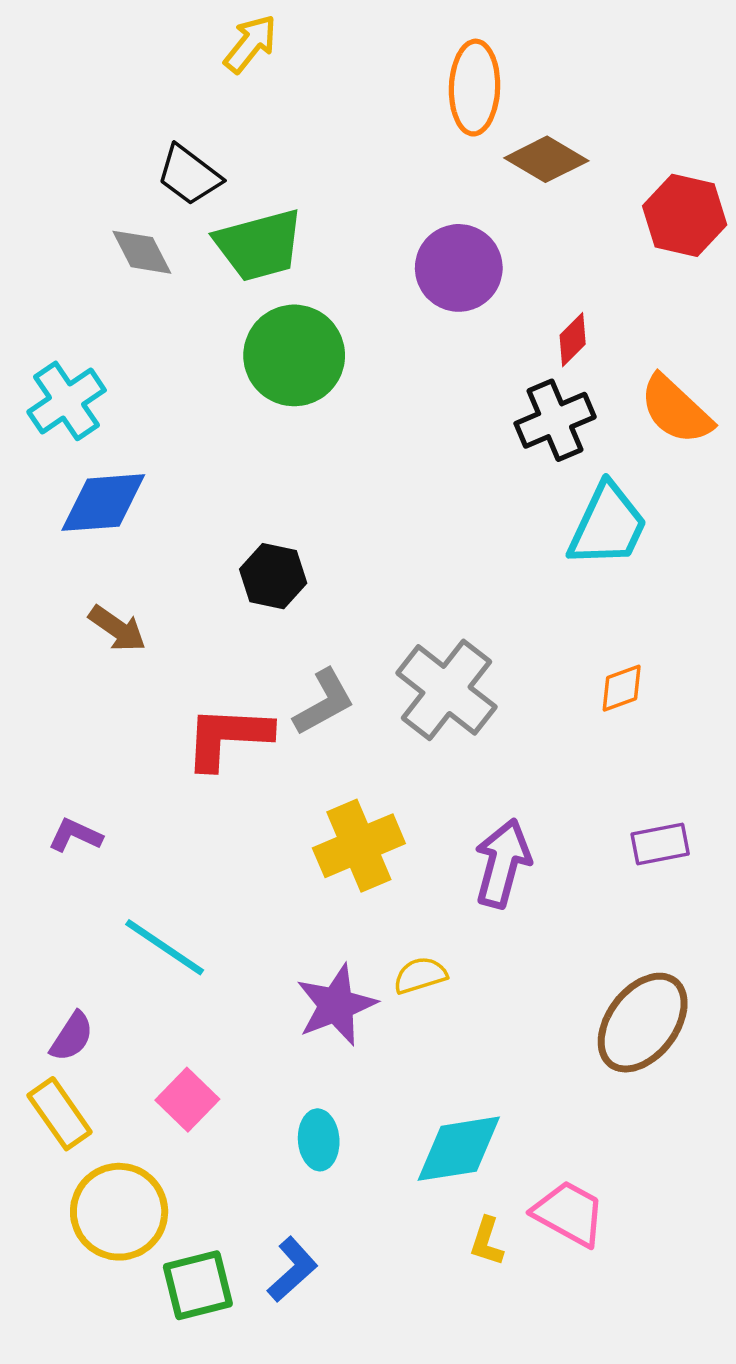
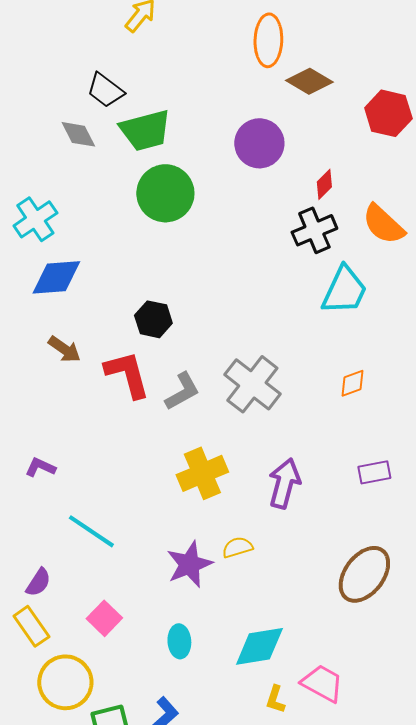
red L-shape: (228, 737) -> (127, 374), moved, turned 72

